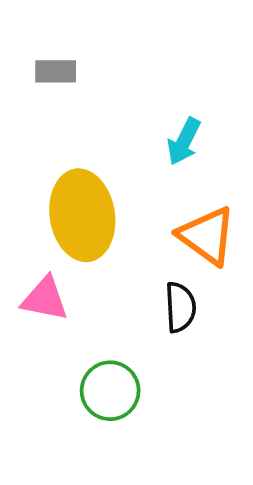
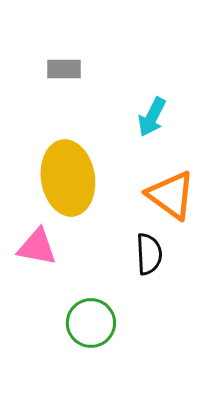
gray rectangle: (56, 71) -> (64, 69), moved

